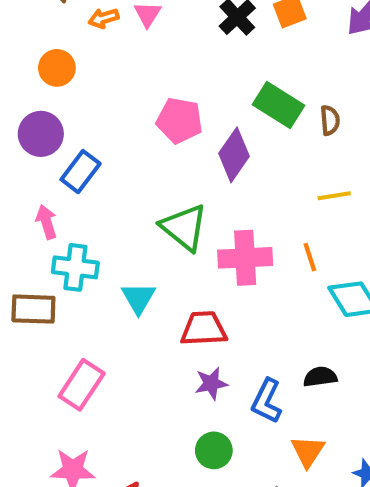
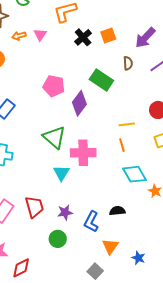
brown semicircle: (330, 120) -> (128, 63), moved
orange line: (310, 257) -> (122, 145), moved
cyan triangle: (138, 298) -> (61, 173), moved
red trapezoid: (204, 329) -> (34, 207), moved, turned 75
green circle: (214, 450) -> (58, 239), moved

